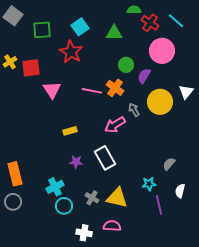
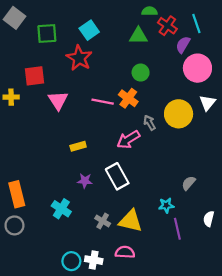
cyan line: (176, 21) -> (196, 23), turned 30
green triangle: (114, 33) -> (138, 36), moved
pink circle: (162, 51) -> (197, 68), moved
yellow cross: (10, 62) -> (11, 97), moved, turned 32
purple semicircle: (144, 76) -> (183, 45), moved
cyan cross: (55, 187) -> (61, 209), turned -30
white semicircle: (180, 191) -> (209, 219), moved
cyan circle: (64, 206) -> (71, 261), moved

